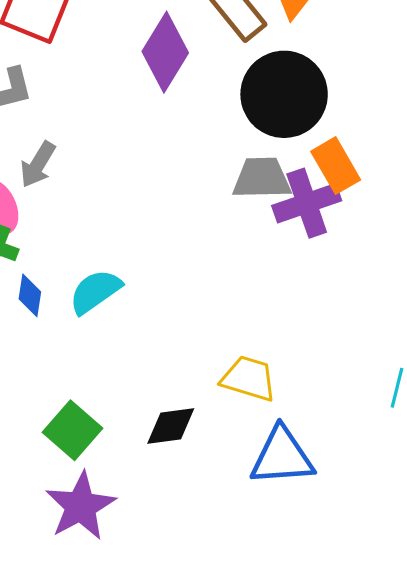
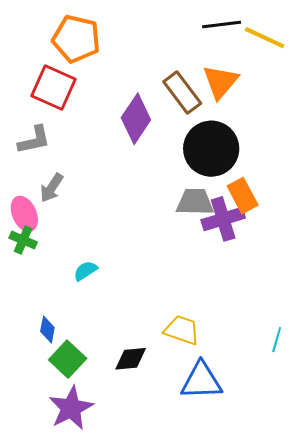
cyan semicircle: (95, 292) -> (85, 271), size x0.7
blue diamond: (30, 295) -> (47, 329), moved

